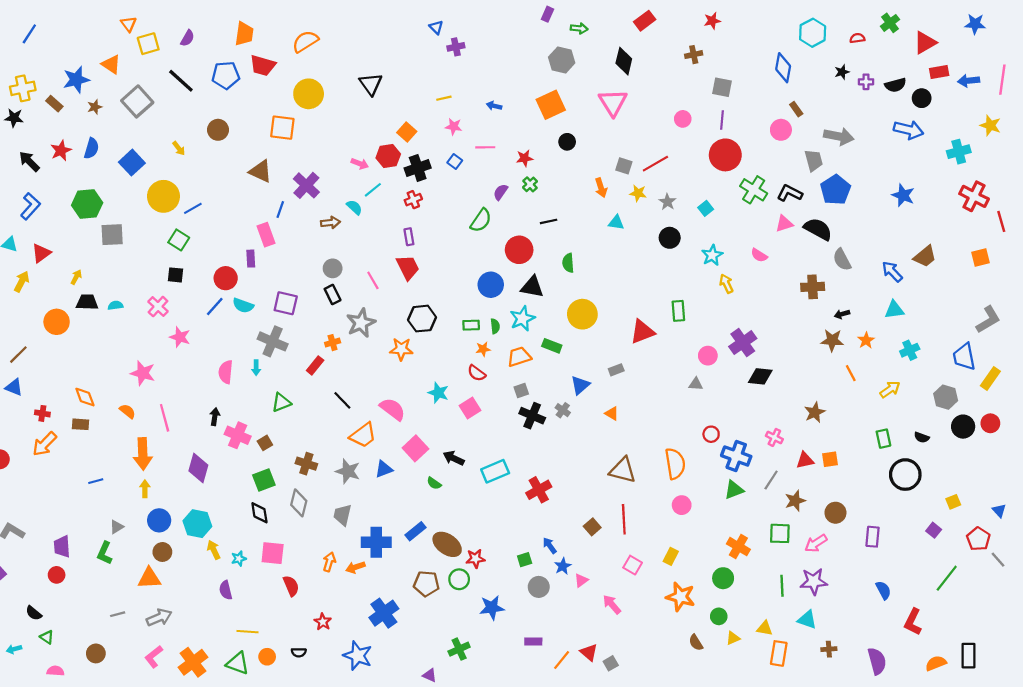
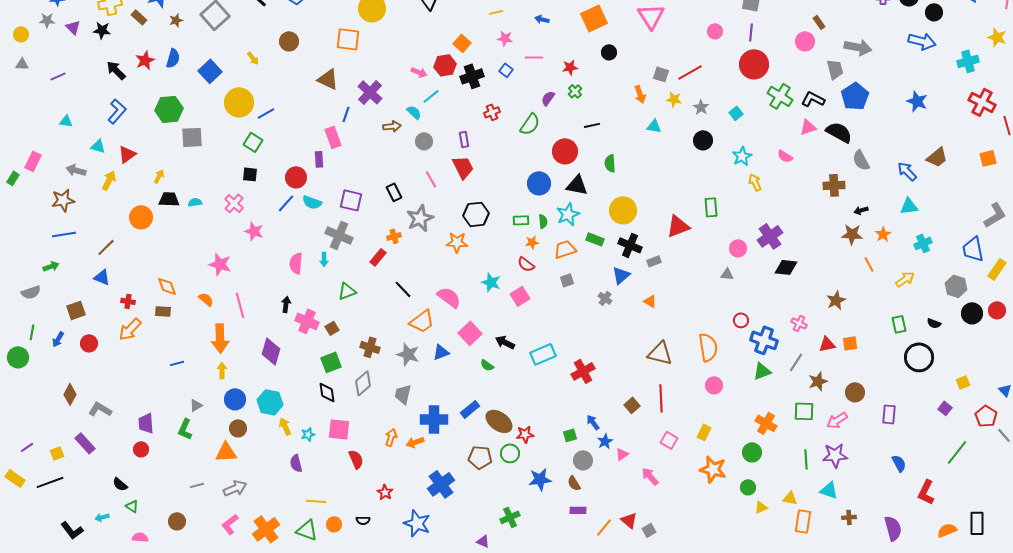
red cross: (413, 200) -> (492, 112), moved
gray circle: (333, 268) -> (424, 141), moved
black cross: (532, 416) -> (630, 245), moved
gray diamond: (299, 503) -> (363, 383), turned 35
brown semicircle: (696, 643) -> (574, 483), moved

